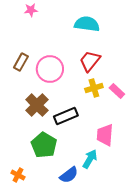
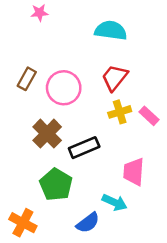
cyan arrow: (90, 159) -> (115, 202), turned 84
orange cross: (18, 175) -> (23, 223), size x1.5

